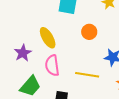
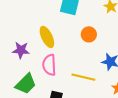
purple star: (23, 53) -> (21, 50), turned 30

